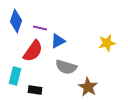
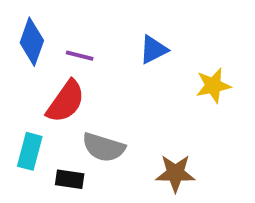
blue triangle: (58, 41) -> (153, 50), moved
gray semicircle: (66, 67) -> (104, 147), moved
brown star: (88, 87) -> (175, 173), turned -30

